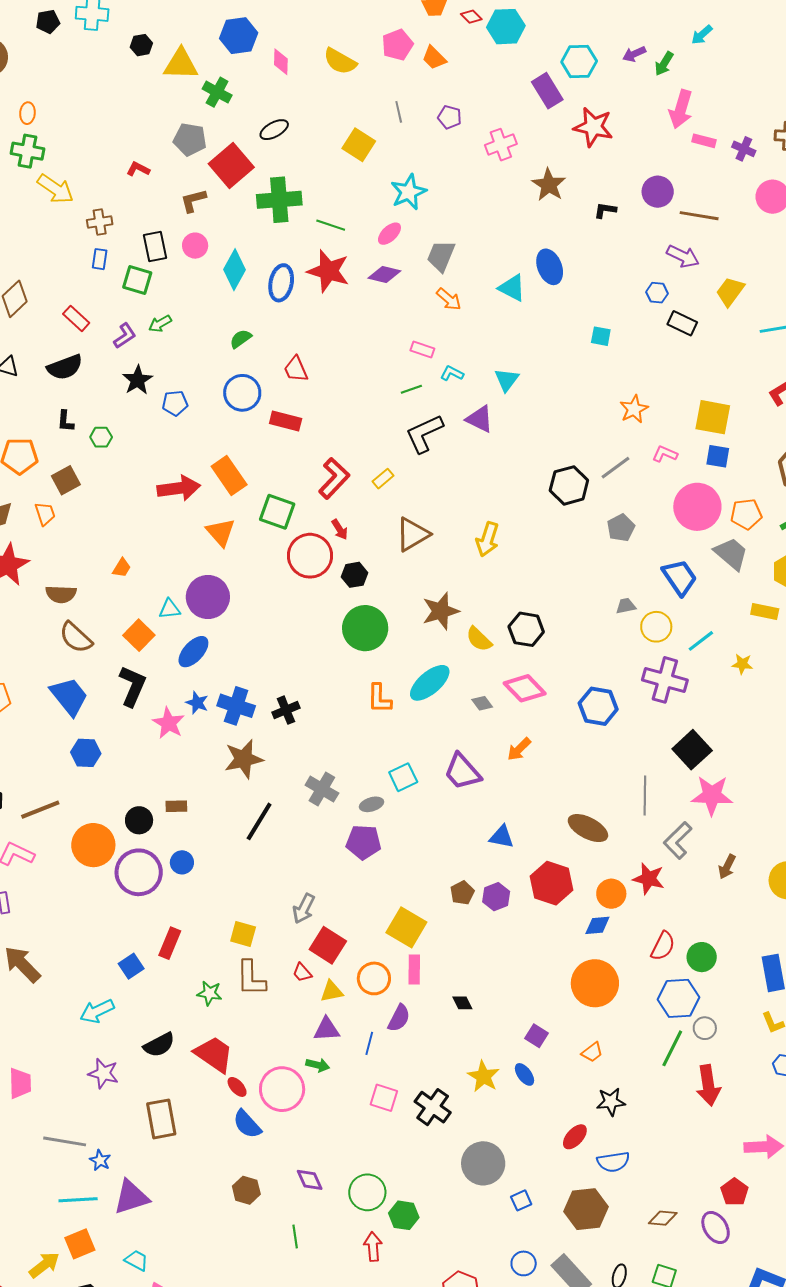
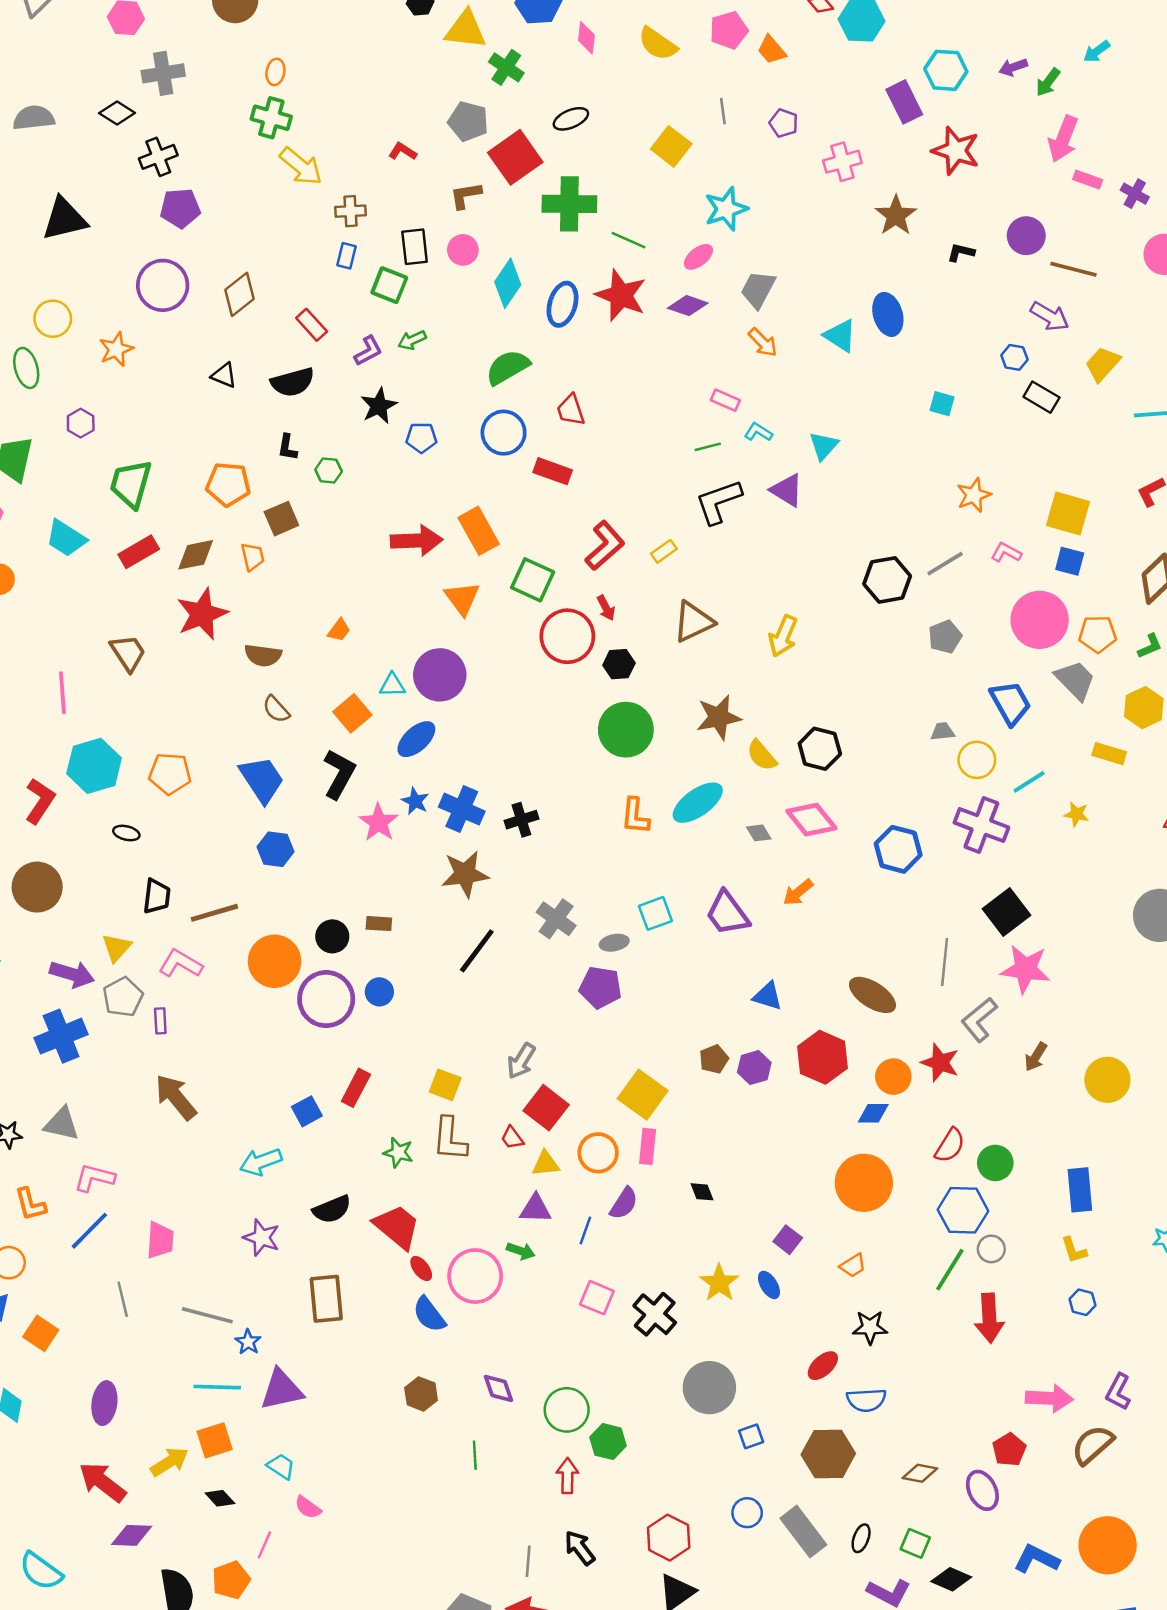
green semicircle: (241, 339) -> (508, 367), size x1.6
brown semicircle: (76, 638) -> (276, 709), size x0.7

